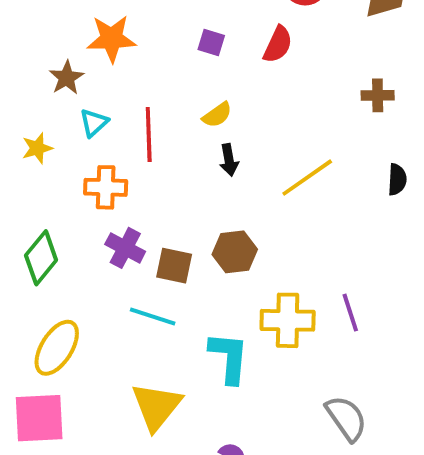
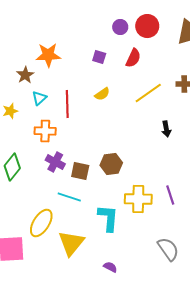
black arrow: (229, 160) -> (166, 129), moved
yellow line: (307, 178) -> (148, 93), moved
yellow ellipse: (57, 348) -> (41, 223), moved

